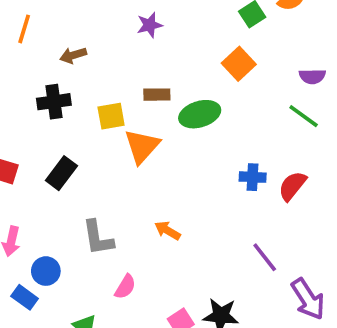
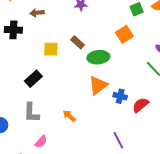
brown rectangle: (157, 95) -> (78, 42), turned 32
black cross: (54, 102) -> (13, 30), moved
orange triangle: (142, 146) -> (98, 85), moved
black rectangle: (61, 173) -> (33, 79), moved

